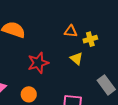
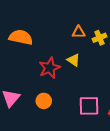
yellow triangle: (76, 59) -> (73, 60), moved

